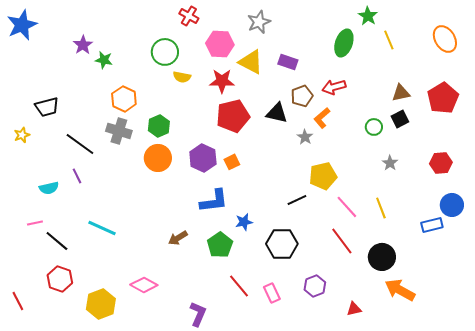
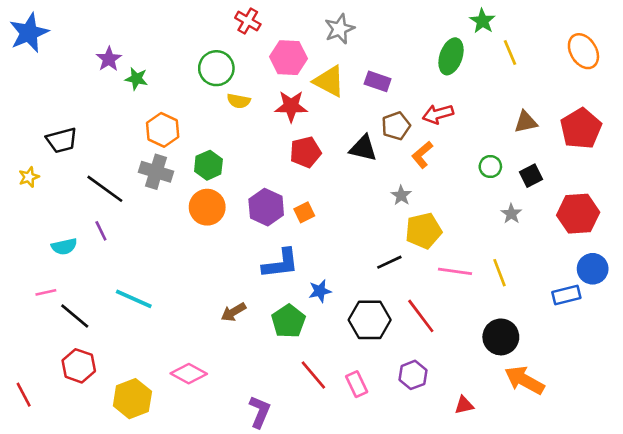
red pentagon: (233, 116) -> (305, 152), size x0.7
black square: (400, 119) -> (531, 176), moved
gray star: (305, 137) -> (401, 195), moved
red hexagon: (441, 163) -> (578, 214), size x1.4
pink line: (347, 207) -> (455, 271), turned -40
red line: (342, 241) -> (421, 316), moved

